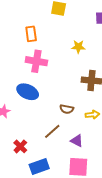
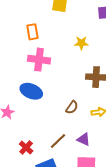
brown semicircle: (67, 109) -> (72, 107), turned -64
brown line: (52, 131) -> (58, 141), moved

